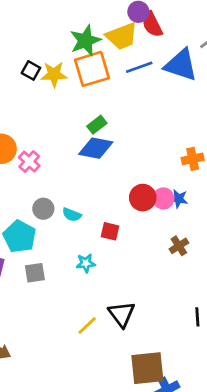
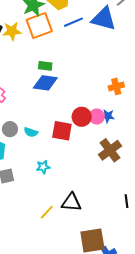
green rectangle: (97, 125) -> (45, 66), turned 48
red square: (110, 231) -> (62, 131), moved, size x1.5
brown cross: (179, 246) -> (110, 150), size x1.6
black triangle: (122, 314) -> (71, 202), turned -45

